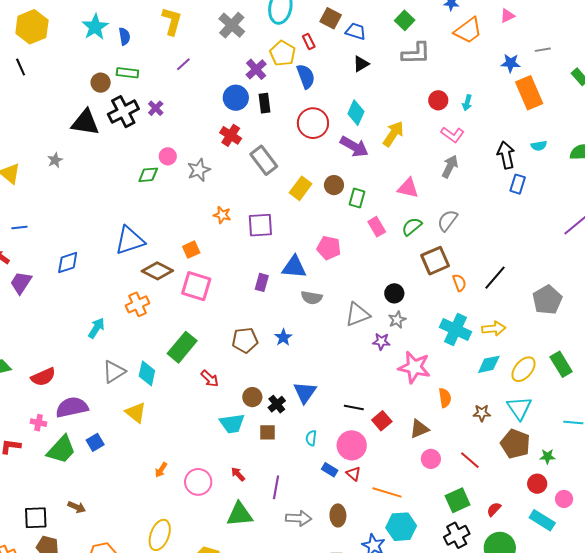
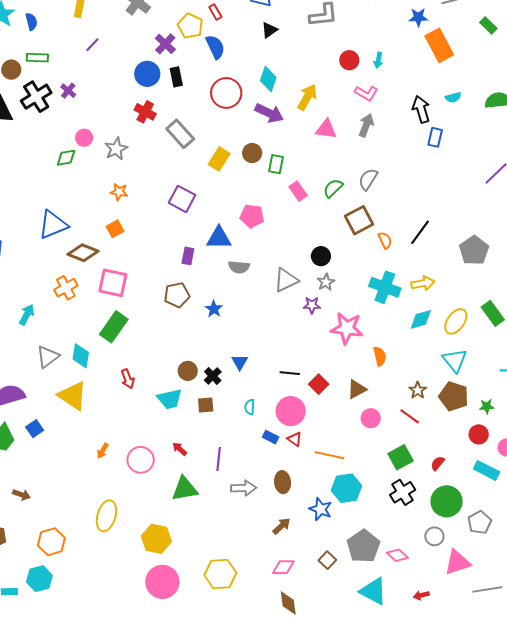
pink triangle: (408, 188) -> (326, 129), moved
orange star: (222, 215) -> (119, 192), moved
purple square: (260, 225) -> (182, 199), turned 36
pink square: (196, 286) -> (113, 283), moved
brown pentagon: (245, 340) -> (177, 295), moved
red arrow: (210, 379) -> (128, 379), moved, turned 30
blue triangle: (305, 392) -> (240, 362), size x0.7
yellow triangle: (136, 413) -> (73, 396), size x1.4
brown star: (482, 413) -> (418, 390), moved, turned -30

